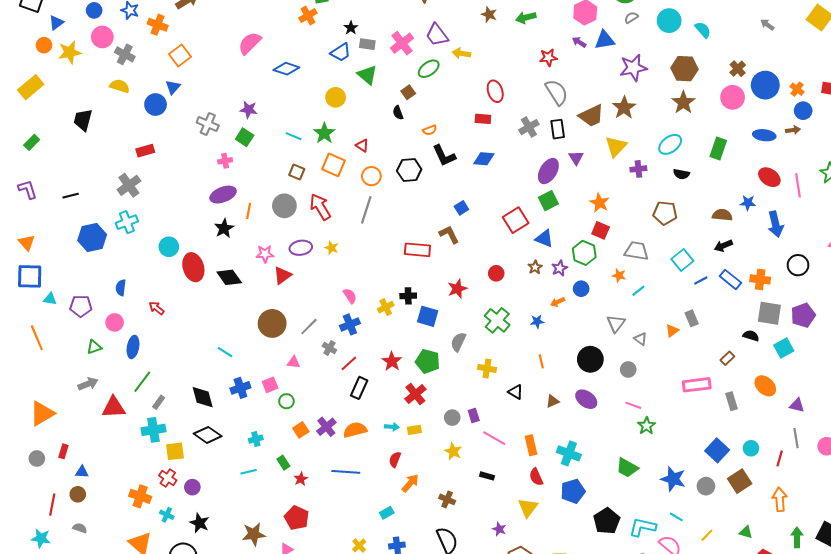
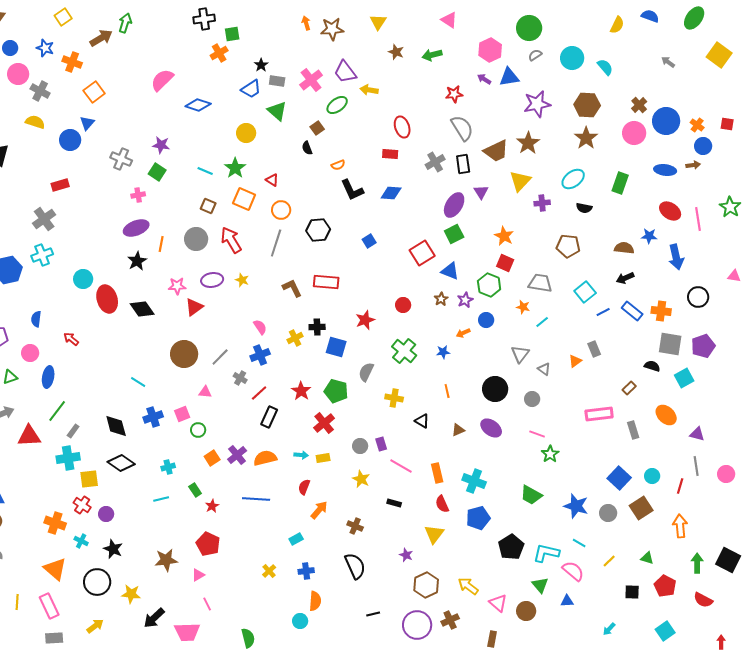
black hexagon: (409, 170) -> (318, 230), moved
brown L-shape: (449, 234) -> (292, 288), moved

